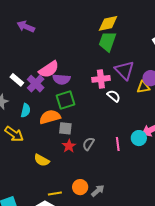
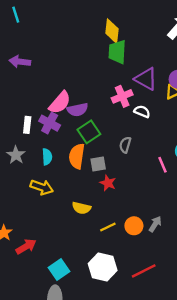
yellow diamond: (108, 23) -> (112, 31), turned -55
white rectangle: (17, 80) -> (27, 125), turned 72
orange semicircle: (50, 117) -> (77, 156), turned -50
gray semicircle: (88, 144) -> (125, 145), moved
yellow line: (55, 193) -> (108, 227), moved

